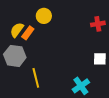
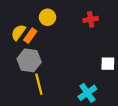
red cross: (98, 24) -> (91, 19), moved
gray hexagon: (15, 56) -> (29, 60), moved

